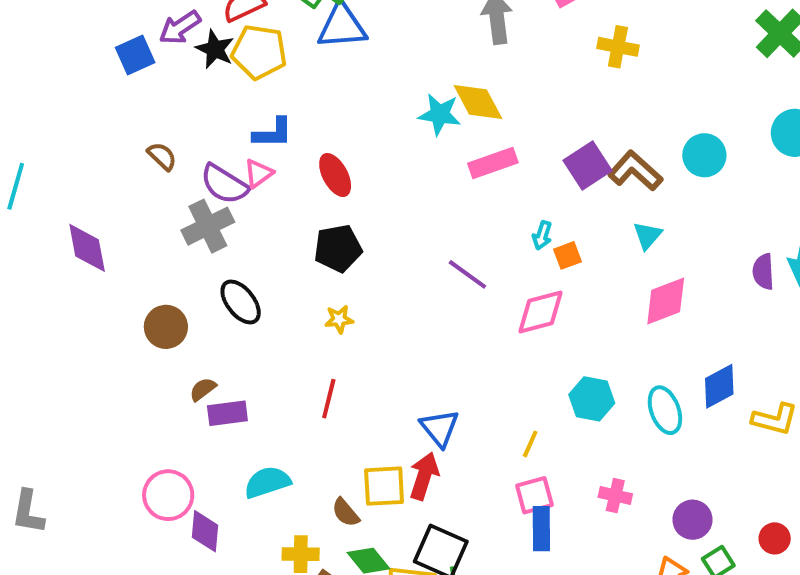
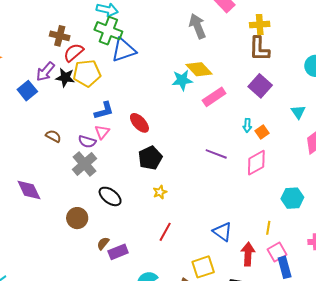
brown L-shape: (635, 171) -> (259, 49), moved, turned -116
purple semicircle: (224, 184) -> (87, 142), size x0.7
red line: (329, 399) -> (165, 232), turned 30
red arrow: (424, 476) -> (248, 254), moved

